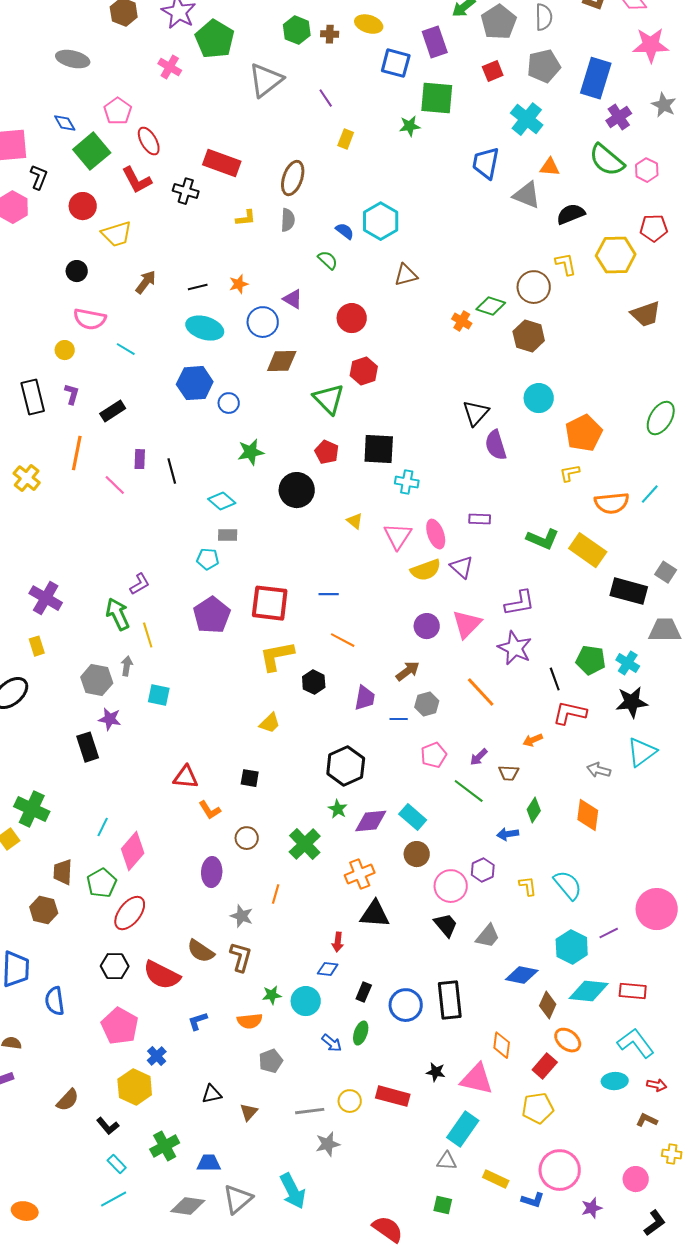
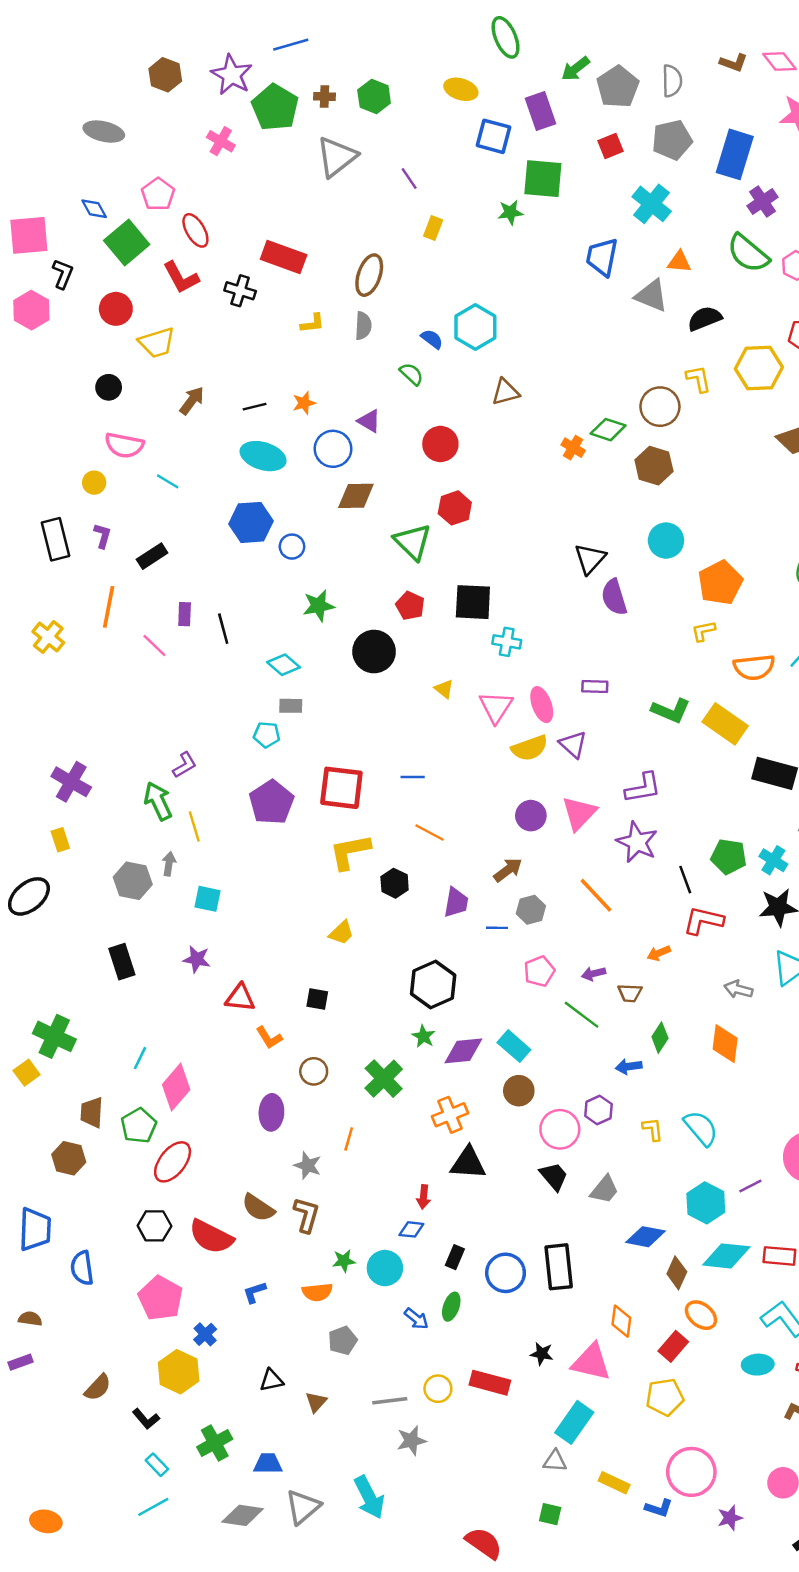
brown cross: (330, 34) -> (325, 97), moved
purple star: (110, 719) -> (197, 959), moved
purple arrow: (479, 757) -> (594, 974), turned 30

